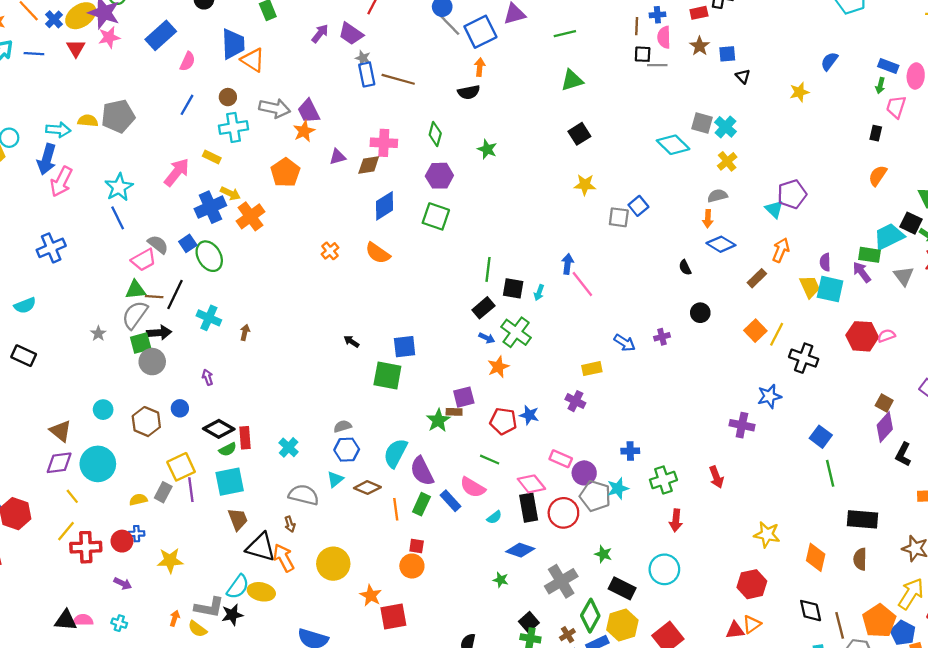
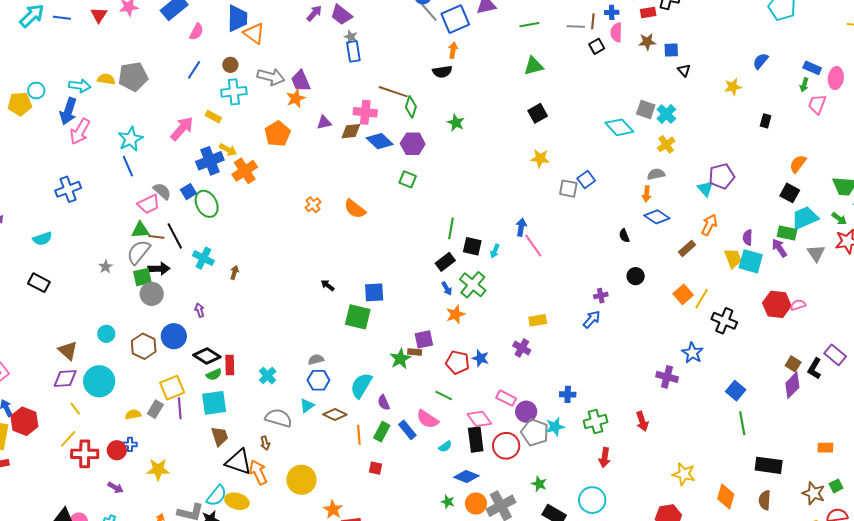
brown star: (700, 46) -> (647, 42), turned 30
black square: (643, 54) -> (597, 46), turned -35
gray line: (657, 65) -> (576, 26), moved
brown line: (398, 79) -> (393, 92), moved
black rectangle: (876, 133) -> (766, 121), moved
blue diamond: (384, 206) -> (380, 141), moved, turned 72
green square: (436, 216) -> (408, 179), size x0.7
black square: (911, 223) -> (790, 193), moved
black line: (175, 294) -> (175, 236), turned -56
blue arrow: (487, 338) -> (447, 289), turned 32
blue arrow: (625, 343) -> (592, 319), moved, turned -84
blue star: (769, 396) -> (692, 353), turned -30
blue circle: (180, 408) -> (174, 336), size x1.6
black L-shape: (903, 454) -> (815, 369), moved
purple semicircle: (422, 471) -> (384, 403), size x0.6
orange circle: (412, 566) -> (476, 504), moved

